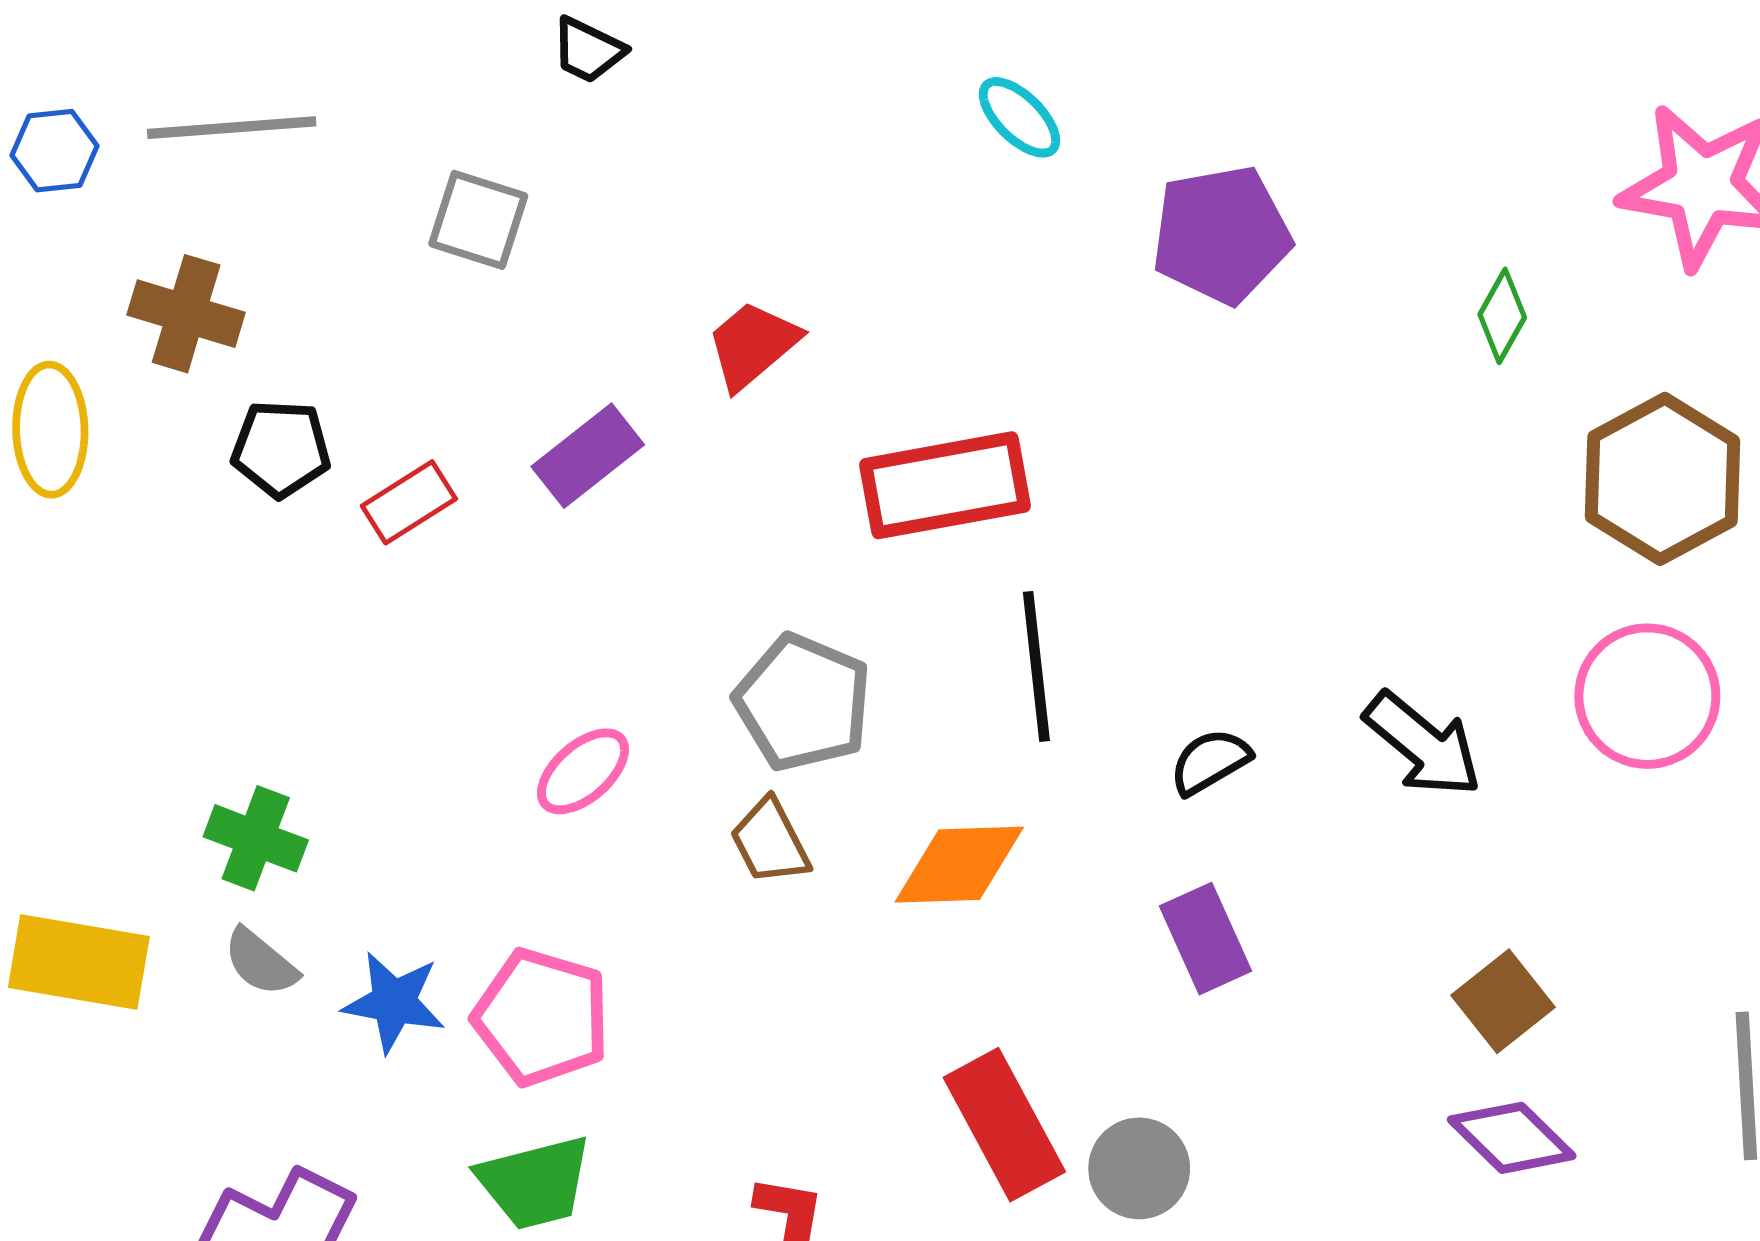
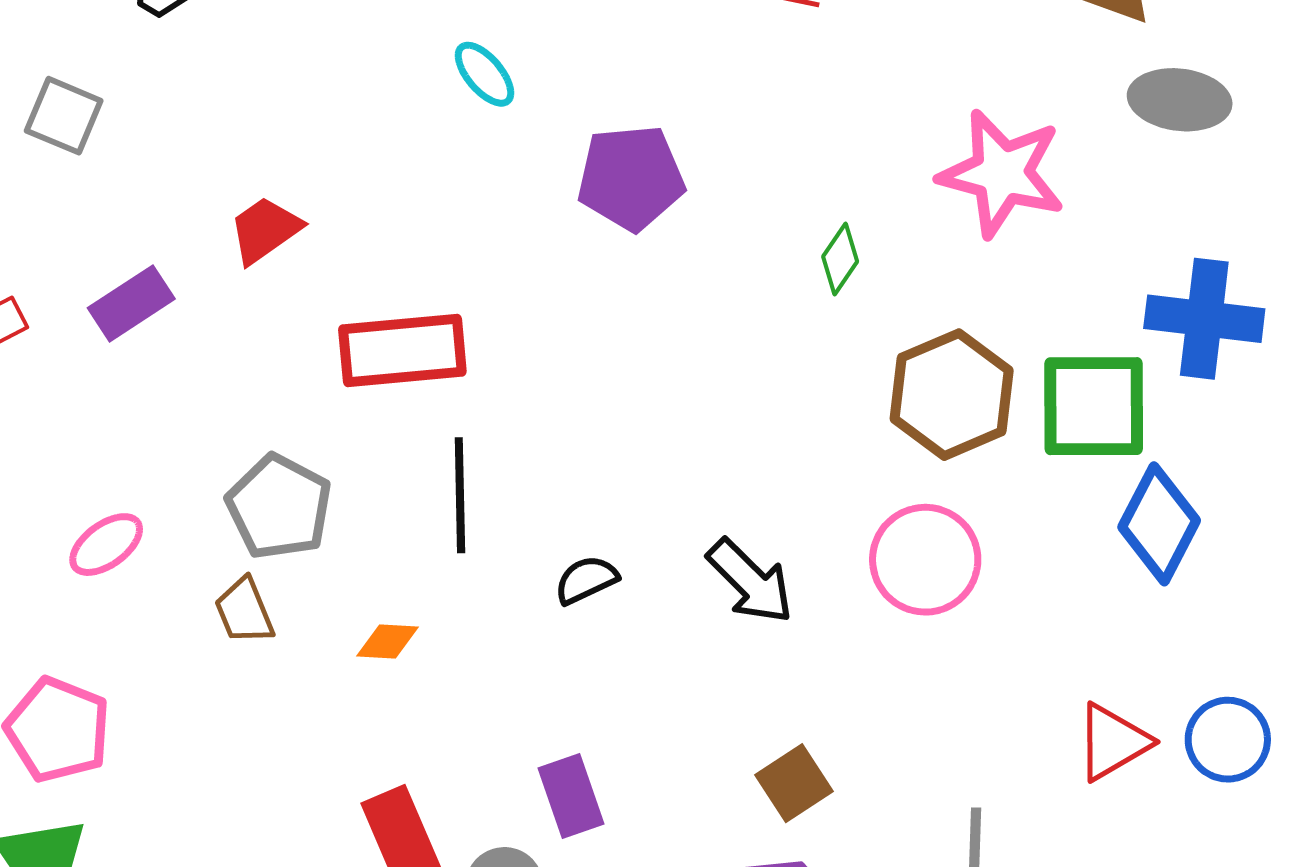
orange diamond: (959, 865) -> (387, 642), size x0.6
purple rectangle: (1205, 939) -> (571, 796), moved

